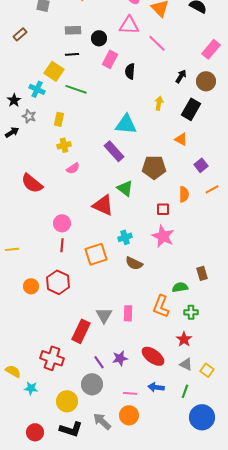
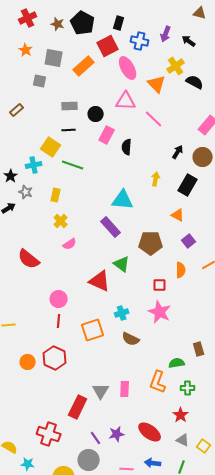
cyan cross: (37, 89) -> (34, 165), turned -35
yellow cross: (64, 145) -> (61, 221), turned -32
purple square: (201, 165) -> (189, 241), moved

